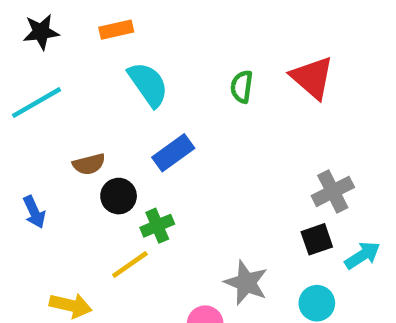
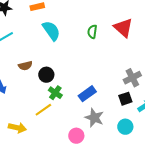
blue rectangle: (173, 153) -> (87, 94), moved
black circle: (119, 196) -> (46, 75), moved
green cross: (157, 226) -> (55, 93), turned -32

